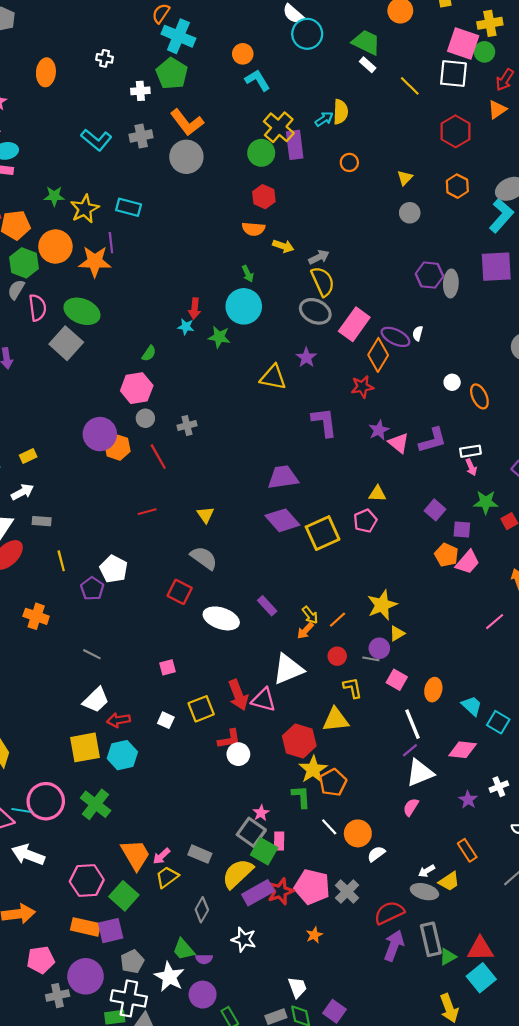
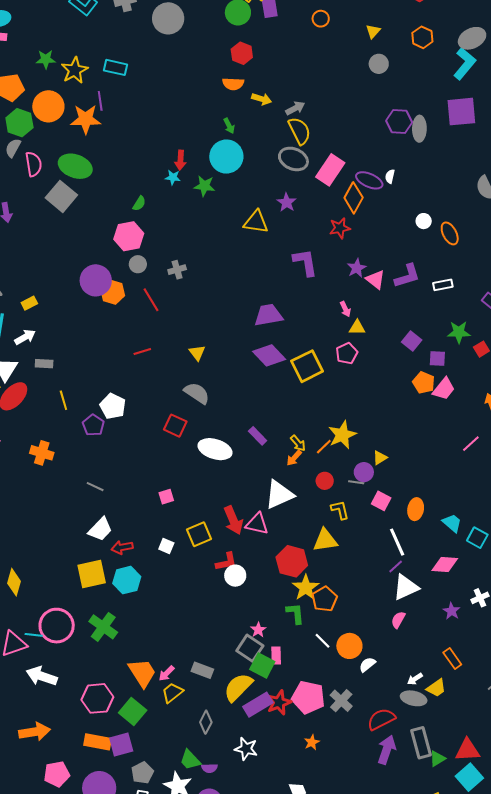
pink arrow: (471, 467) -> (345, 309), moved
yellow star: (382, 605) -> (342, 435), moved

